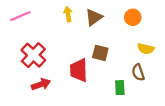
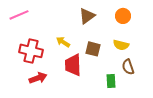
yellow arrow: (68, 14) -> (63, 42), moved, turned -48
yellow semicircle: (146, 49) -> (121, 45), moved
red cross: (33, 55) -> (31, 51), turned -30

